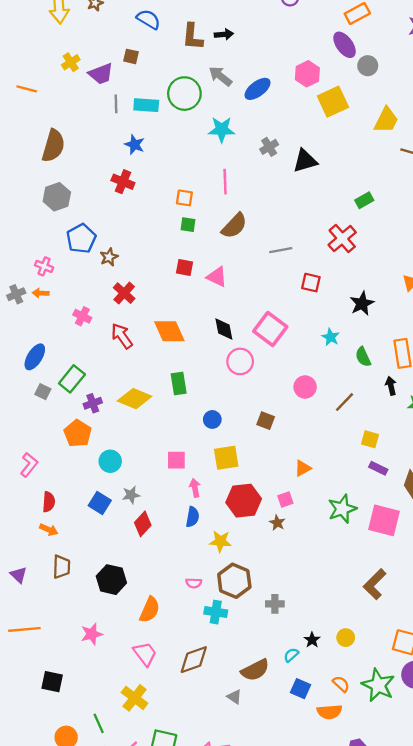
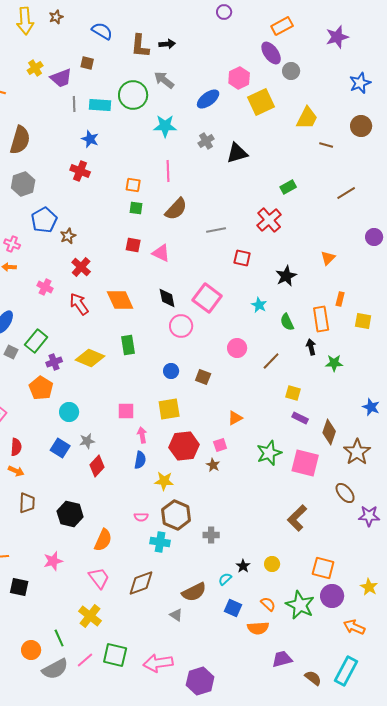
blue ellipse: (258, 89) -> (208, 99), moved
blue circle: (212, 419) -> (171, 371), moved
black square: (52, 682) -> (19, 587), moved

